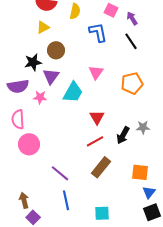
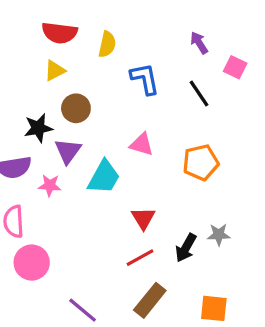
pink square: (111, 10) -> (235, 67), moved
purple arrow: (132, 18) -> (199, 43), moved
pink triangle: (96, 72) -> (142, 144), turned -49

